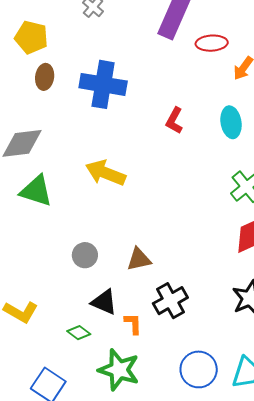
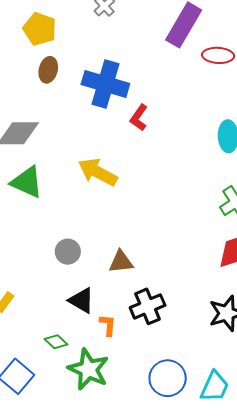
red L-shape: (174, 121) -> (139, 118), moved
green diamond: (79, 333) -> (56, 342), moved

